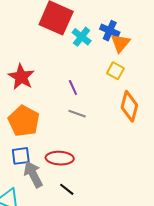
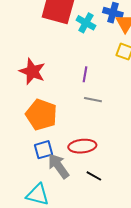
purple line: (73, 87) -> (85, 74), turned 42

